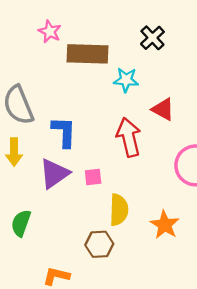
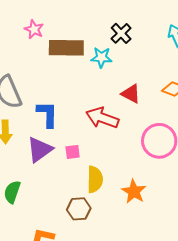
cyan star: (126, 80) -> (101, 57), moved
red arrow: (129, 137) -> (102, 118), turned -56

